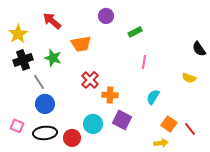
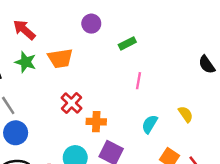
green star: (53, 58) -> (26, 62), moved
yellow semicircle: (189, 78) -> (186, 114), moved, turned -144

